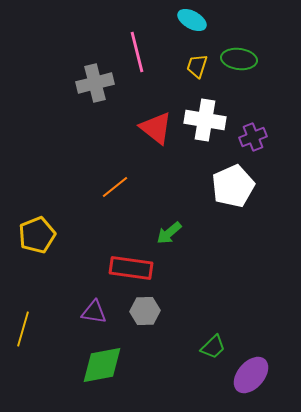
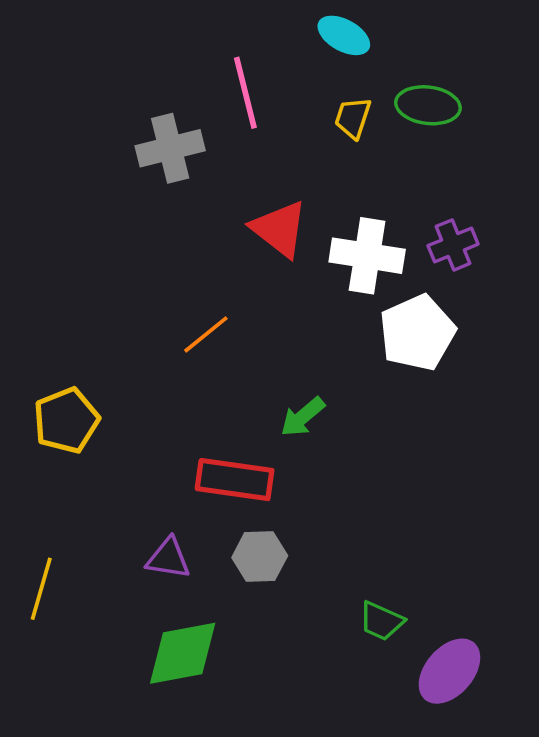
white cross: (205, 120) -> (367, 256), moved
green trapezoid: (213, 347) -> (381, 621), turned 68

